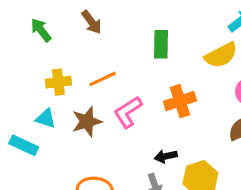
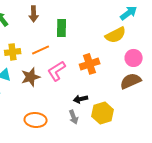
brown arrow: (92, 22) -> (34, 14), turned 35
green rectangle: (161, 44) -> (62, 28), moved

